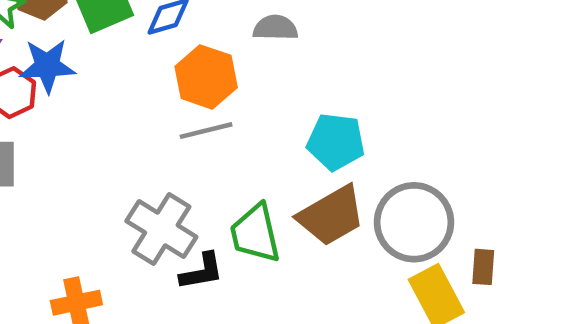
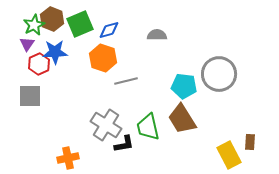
orange hexagon: (206, 77) -> (103, 58), moved
brown trapezoid: (331, 216) -> (182, 119), turned 88
gray circle: (414, 222) -> (219, 74), moved

